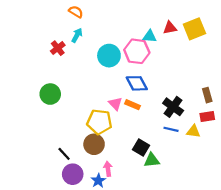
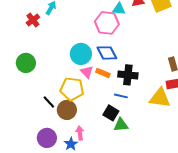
cyan circle: (109, 56) -> (81, 54), moved
black cross: (173, 107) -> (128, 75), moved, turned -30
blue line: (171, 129) -> (121, 96), moved
yellow triangle: (193, 131) -> (160, 98), size x1.6
black line: (64, 154) -> (49, 102), moved

